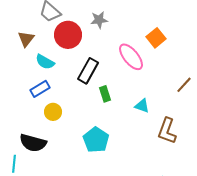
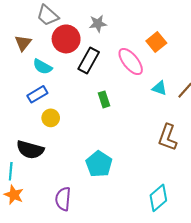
black rectangle: (88, 71) -> (89, 60), moved
cyan triangle: (142, 106) -> (159, 88), moved
cyan pentagon: (96, 140) -> (99, 164), moved

